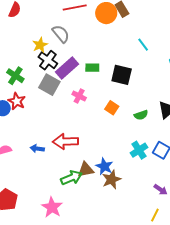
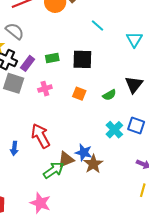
purple rectangle: (67, 68) -> (28, 63), size x0.7
pink cross: (79, 96) -> (45, 89), turned -32
red arrow: (65, 142) -> (41, 136), turned 75
blue arrow: (37, 149) -> (14, 148), turned -80

